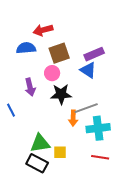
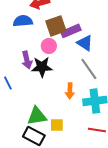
purple rectangle: (94, 54) -> (71, 31), moved
black star: (61, 94) -> (42, 67), moved
gray line: (86, 108) -> (89, 69), moved, turned 75

